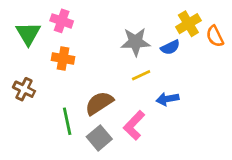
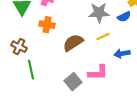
brown semicircle: (99, 103) -> (73, 43), moved
green line: (67, 121) -> (31, 70), moved
pink L-shape: (134, 125) -> (98, 73), turned -135

